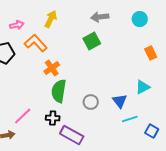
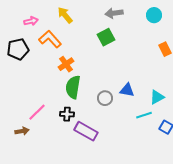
yellow arrow: (51, 19) -> (65, 15), turned -66
cyan triangle: (143, 87) -> (157, 97), moved
blue triangle: (120, 101) -> (127, 90), moved, turned -42

